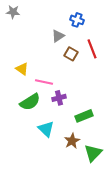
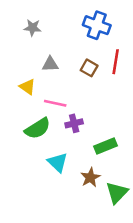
gray star: (13, 12) -> (33, 28), moved
blue cross: (77, 20) -> (97, 25), size x1.5
gray triangle: (58, 36) -> (50, 64), moved, turned 32
red line: (92, 49) -> (116, 62), turned 30

